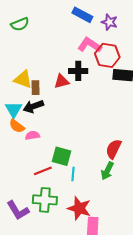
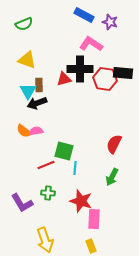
red hexagon: (107, 55) -> (105, 79), moved
black cross: (78, 71) -> (80, 69), size x1.4
yellow triangle: (23, 79) -> (27, 60), moved
cyan triangle: (14, 109) -> (28, 91), moved
orange semicircle: (17, 126) -> (24, 131), moved
green arrow: (107, 171) -> (112, 177), moved
green cross: (45, 200) -> (48, 193), size x0.6

